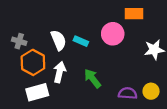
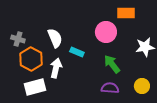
cyan rectangle: (81, 41) -> (77, 52), moved
green arrow: (93, 78) -> (112, 64), moved
purple semicircle: (128, 93) -> (110, 88), moved

